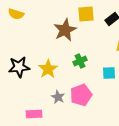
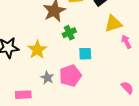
green cross: (80, 61) -> (69, 33), moved
cyan square: (109, 73) -> (85, 54), moved

